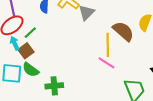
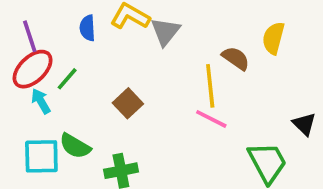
brown semicircle: (123, 31) -> (236, 58), size x0.7
brown square: (26, 51) -> (128, 103), moved

